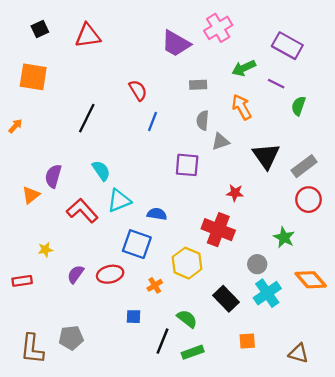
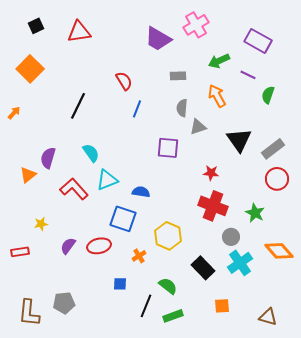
orange square: (33, 77) -> (30, 69), turned 36
red cross: (218, 230) -> (213, 206), moved

